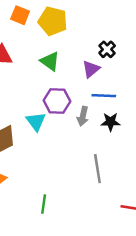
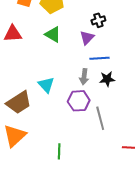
black cross: (107, 49) -> (98, 20), turned 32
purple hexagon: (57, 101) -> (79, 101), moved

